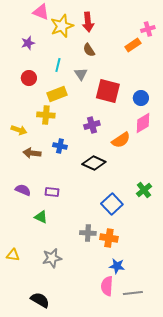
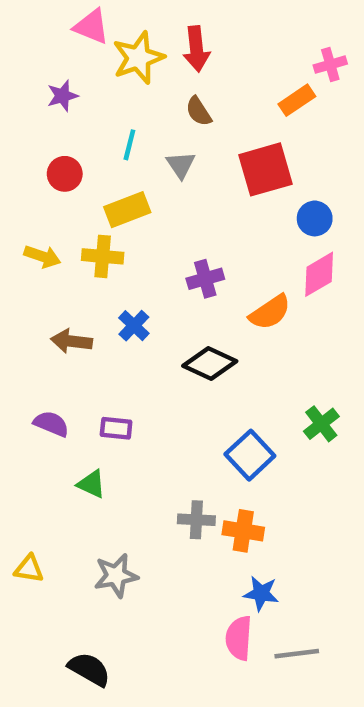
red square: (108, 91) -> (266, 169), moved, turned -30
yellow arrow: (19, 130) -> (42, 256), moved
blue cross: (60, 146) -> (134, 326), turned 32

